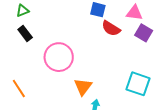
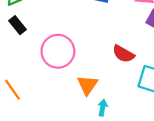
red semicircle: (111, 28) -> (123, 54), moved

